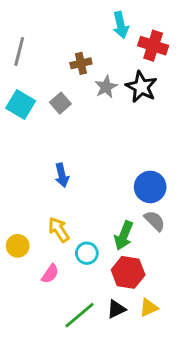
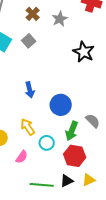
brown cross: (81, 63) -> (33, 14), moved, turned -32
gray star: (106, 87) -> (60, 19), moved
black star: (141, 87) -> (84, 52), moved
blue circle: (150, 187) -> (61, 105), moved
green line: (79, 315) -> (42, 185), turned 45

